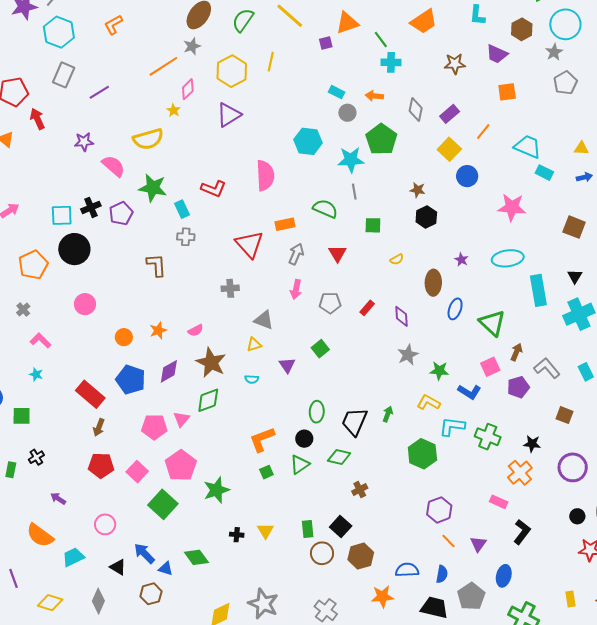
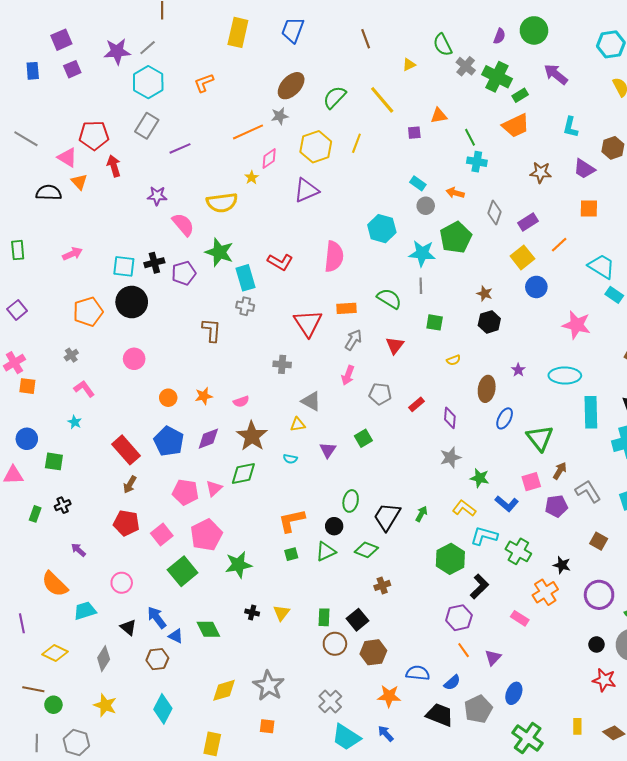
orange triangle: (347, 23) -> (439, 116), size x0.7
cyan rectangle: (182, 209) -> (245, 278), size x1.4
black L-shape: (522, 532) -> (479, 586), moved
blue semicircle: (442, 574) -> (452, 683), turned 30

